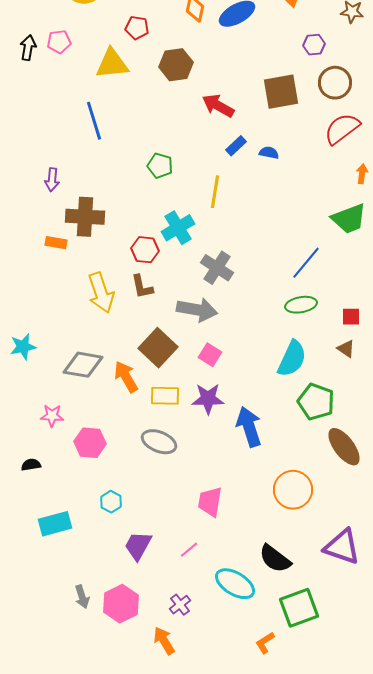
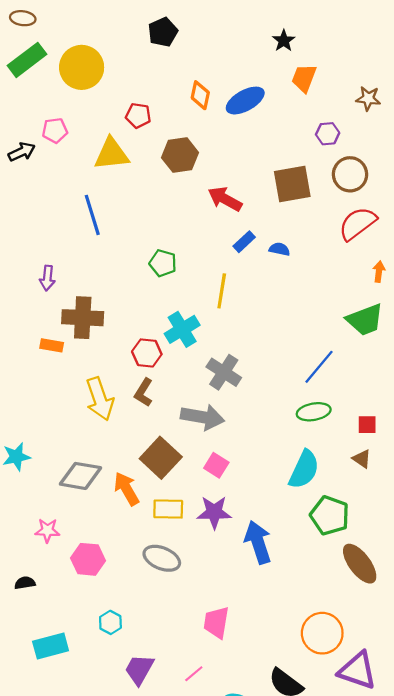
black arrow: (28, 48) -> (22, 152), moved, turned 55
brown L-shape: (142, 287) -> (144, 393), turned 44
orange circle: (293, 490) -> (322, 633), moved

